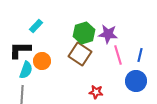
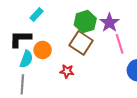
purple star: (108, 34) -> (109, 23), turned 30
red star: (96, 92) -> (67, 71), moved

